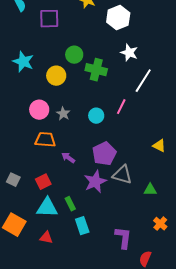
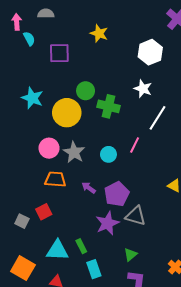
white hexagon: (118, 18) -> (150, 52), moved
yellow circle: (56, 76) -> (67, 113), size x1.4
gray star: (63, 114) -> (74, 152), size x1.5
purple arrow: (68, 158) -> (89, 188), moved
red square: (43, 182) -> (44, 212), moved
green triangle: (150, 190) -> (130, 254), moved, turned -40

